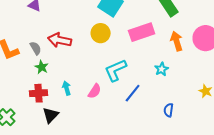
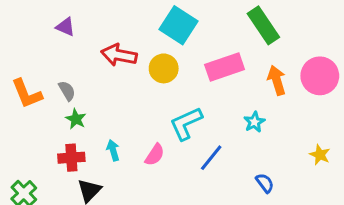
red arrow: (60, 40) -> (119, 55), moved
blue semicircle: (169, 110) -> (265, 183), turned 136

